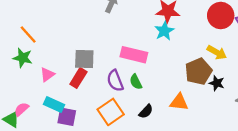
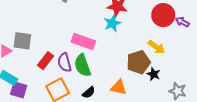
gray square: (84, 59) -> (22, 41), moved
red rectangle: (78, 78) -> (45, 61), moved
green semicircle: (136, 82) -> (83, 65), size x1.6

